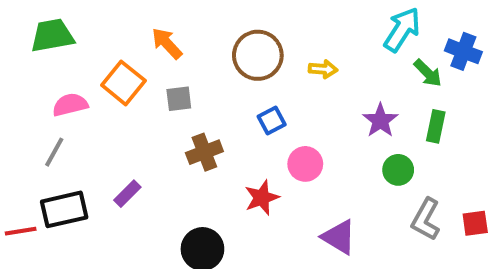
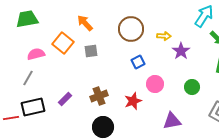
purple star: (380, 120) -> (181, 51), moved
brown cross: (204, 152) -> (99, 96), moved
green circle: (398, 170) -> (192, 87), moved
purple triangle: (339, 237) -> (172, 121), turned -42

